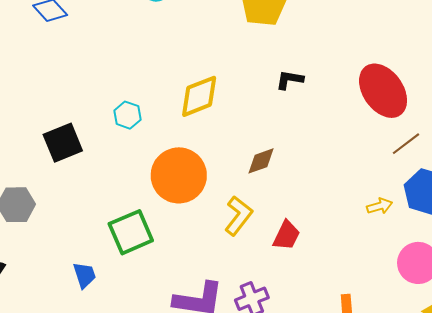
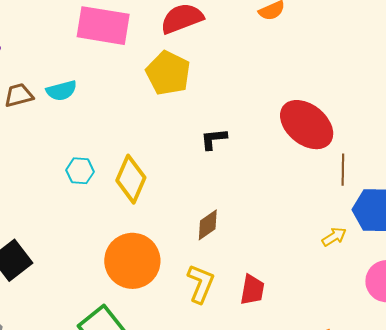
yellow diamond: (199, 96) -> (131, 179), turned -30
cyan hexagon: (127, 115) -> (80, 171), moved
brown line: (406, 144) -> (343, 170), turned -36

